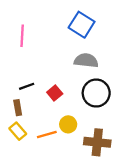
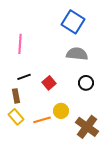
pink line: (22, 36) -> (20, 44), moved
black circle: (96, 93) -> (86, 83), size x0.6
brown cross: (97, 142) -> (87, 127), turned 30

